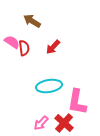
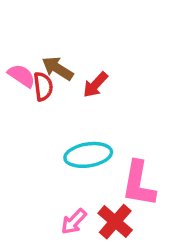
brown arrow: (32, 21) -> (58, 68), moved

